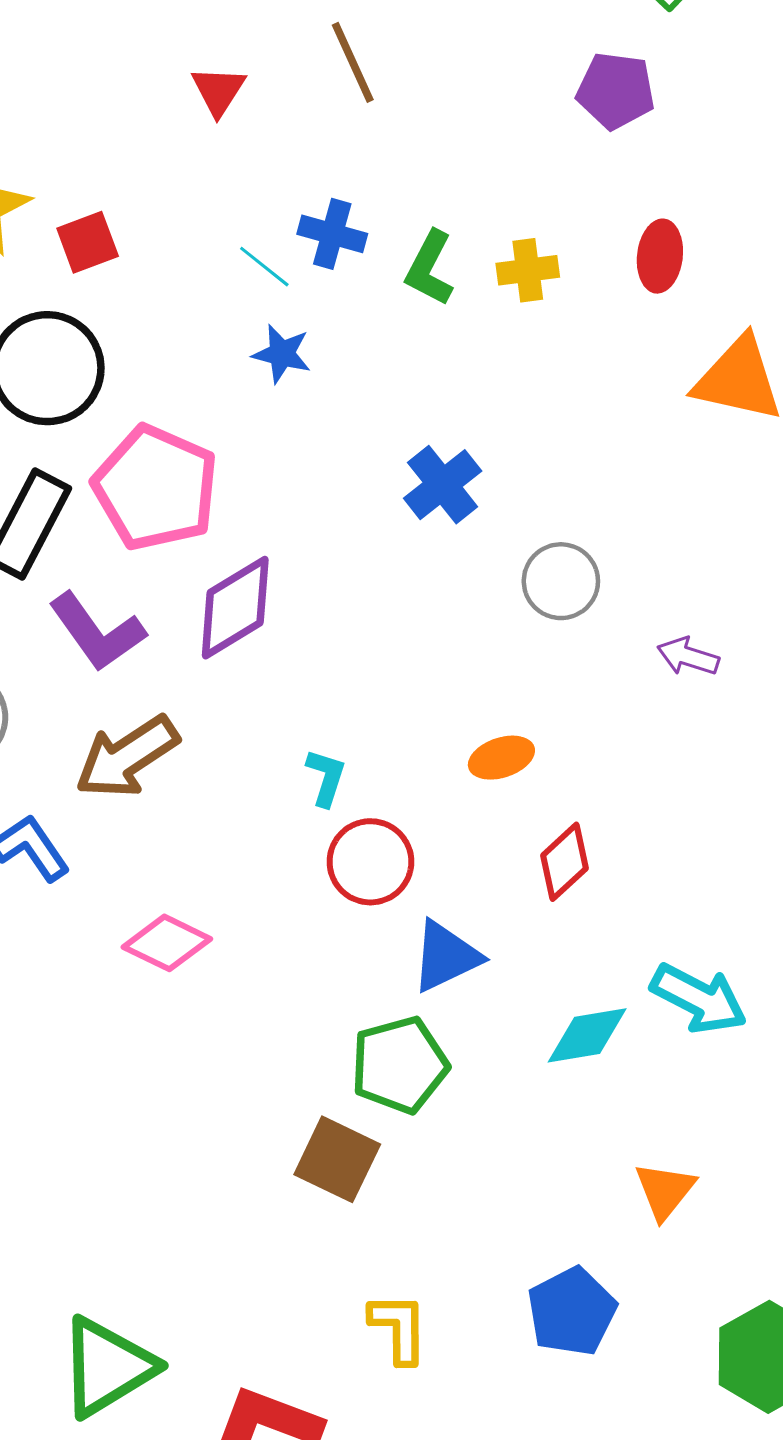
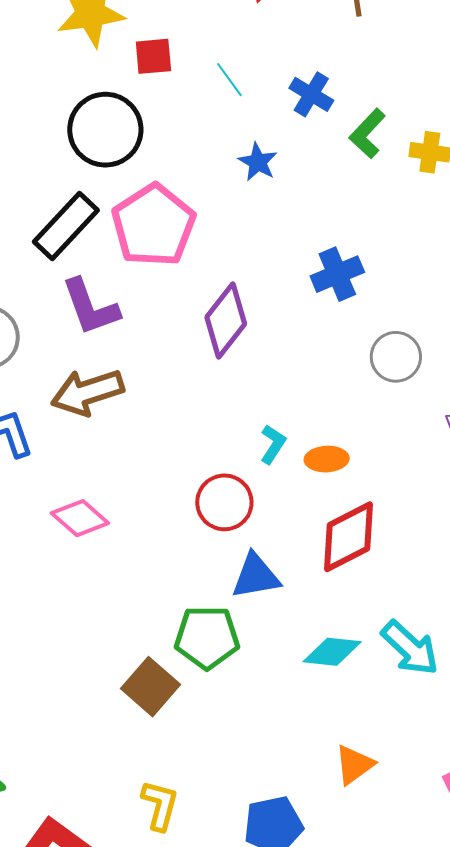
cyan line: (264, 267) -> (229, 80), moved
purple diamond: (235, 608) -> (226, 321), moved, turned -36
cyan L-shape: (326, 778) -> (273, 444), moved
red diamond: (565, 862) -> (348, 537), size x1.5

